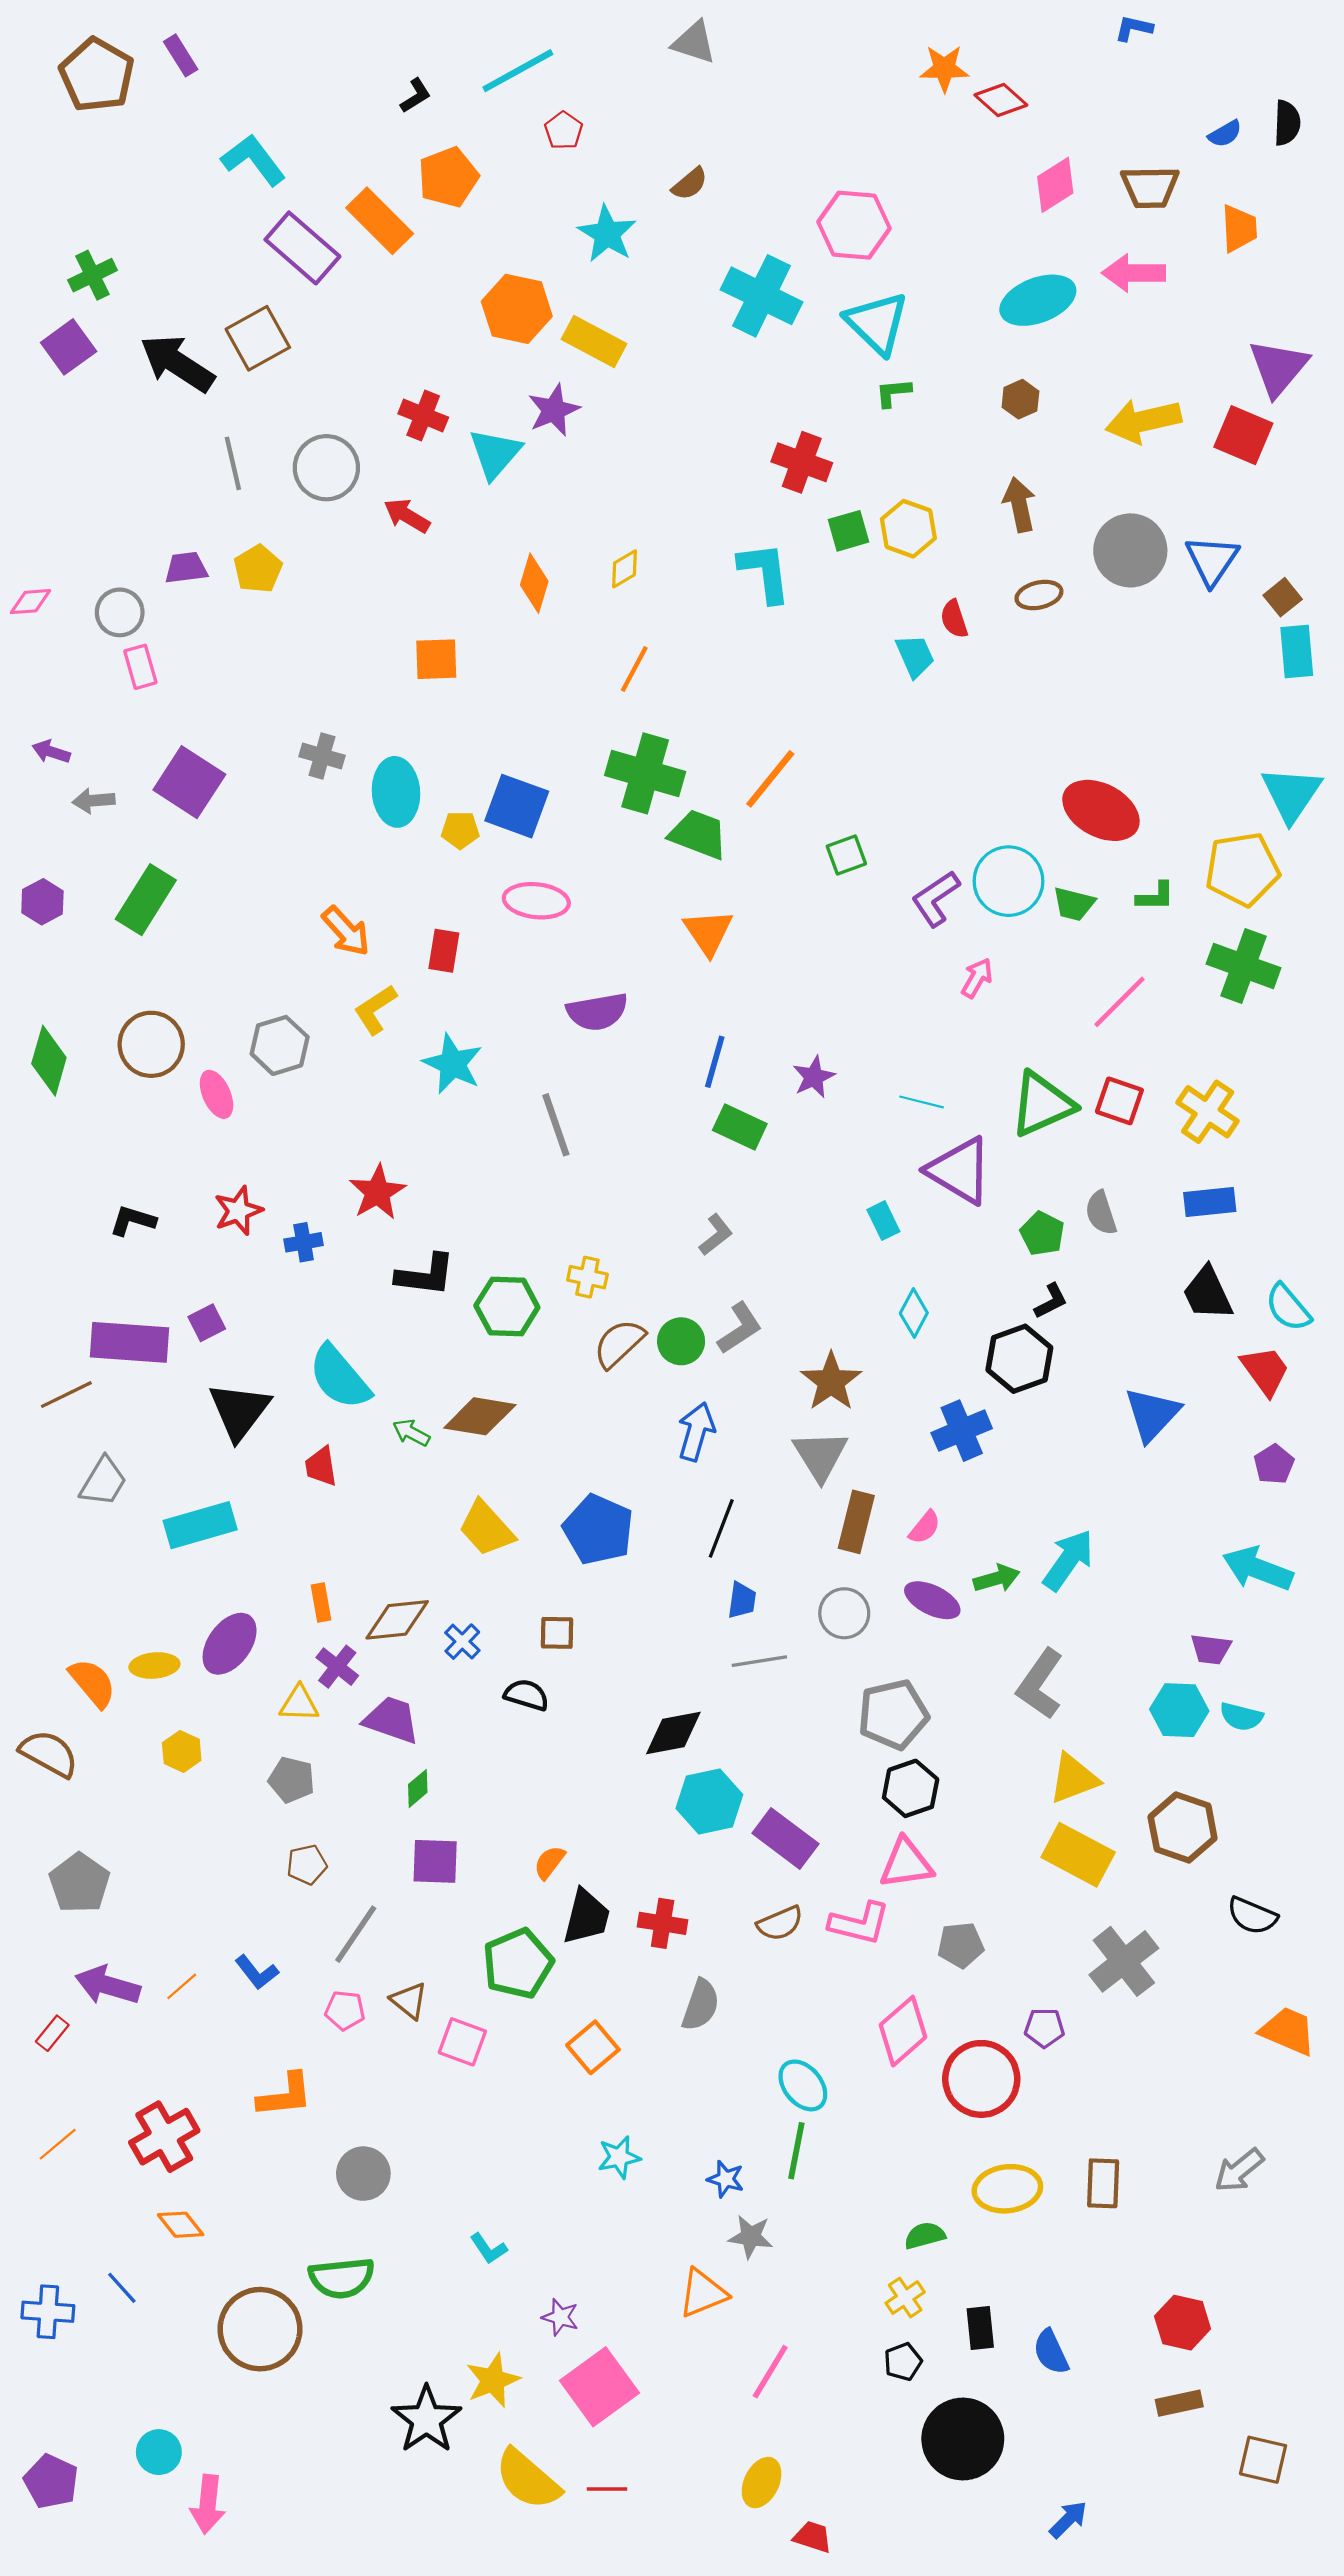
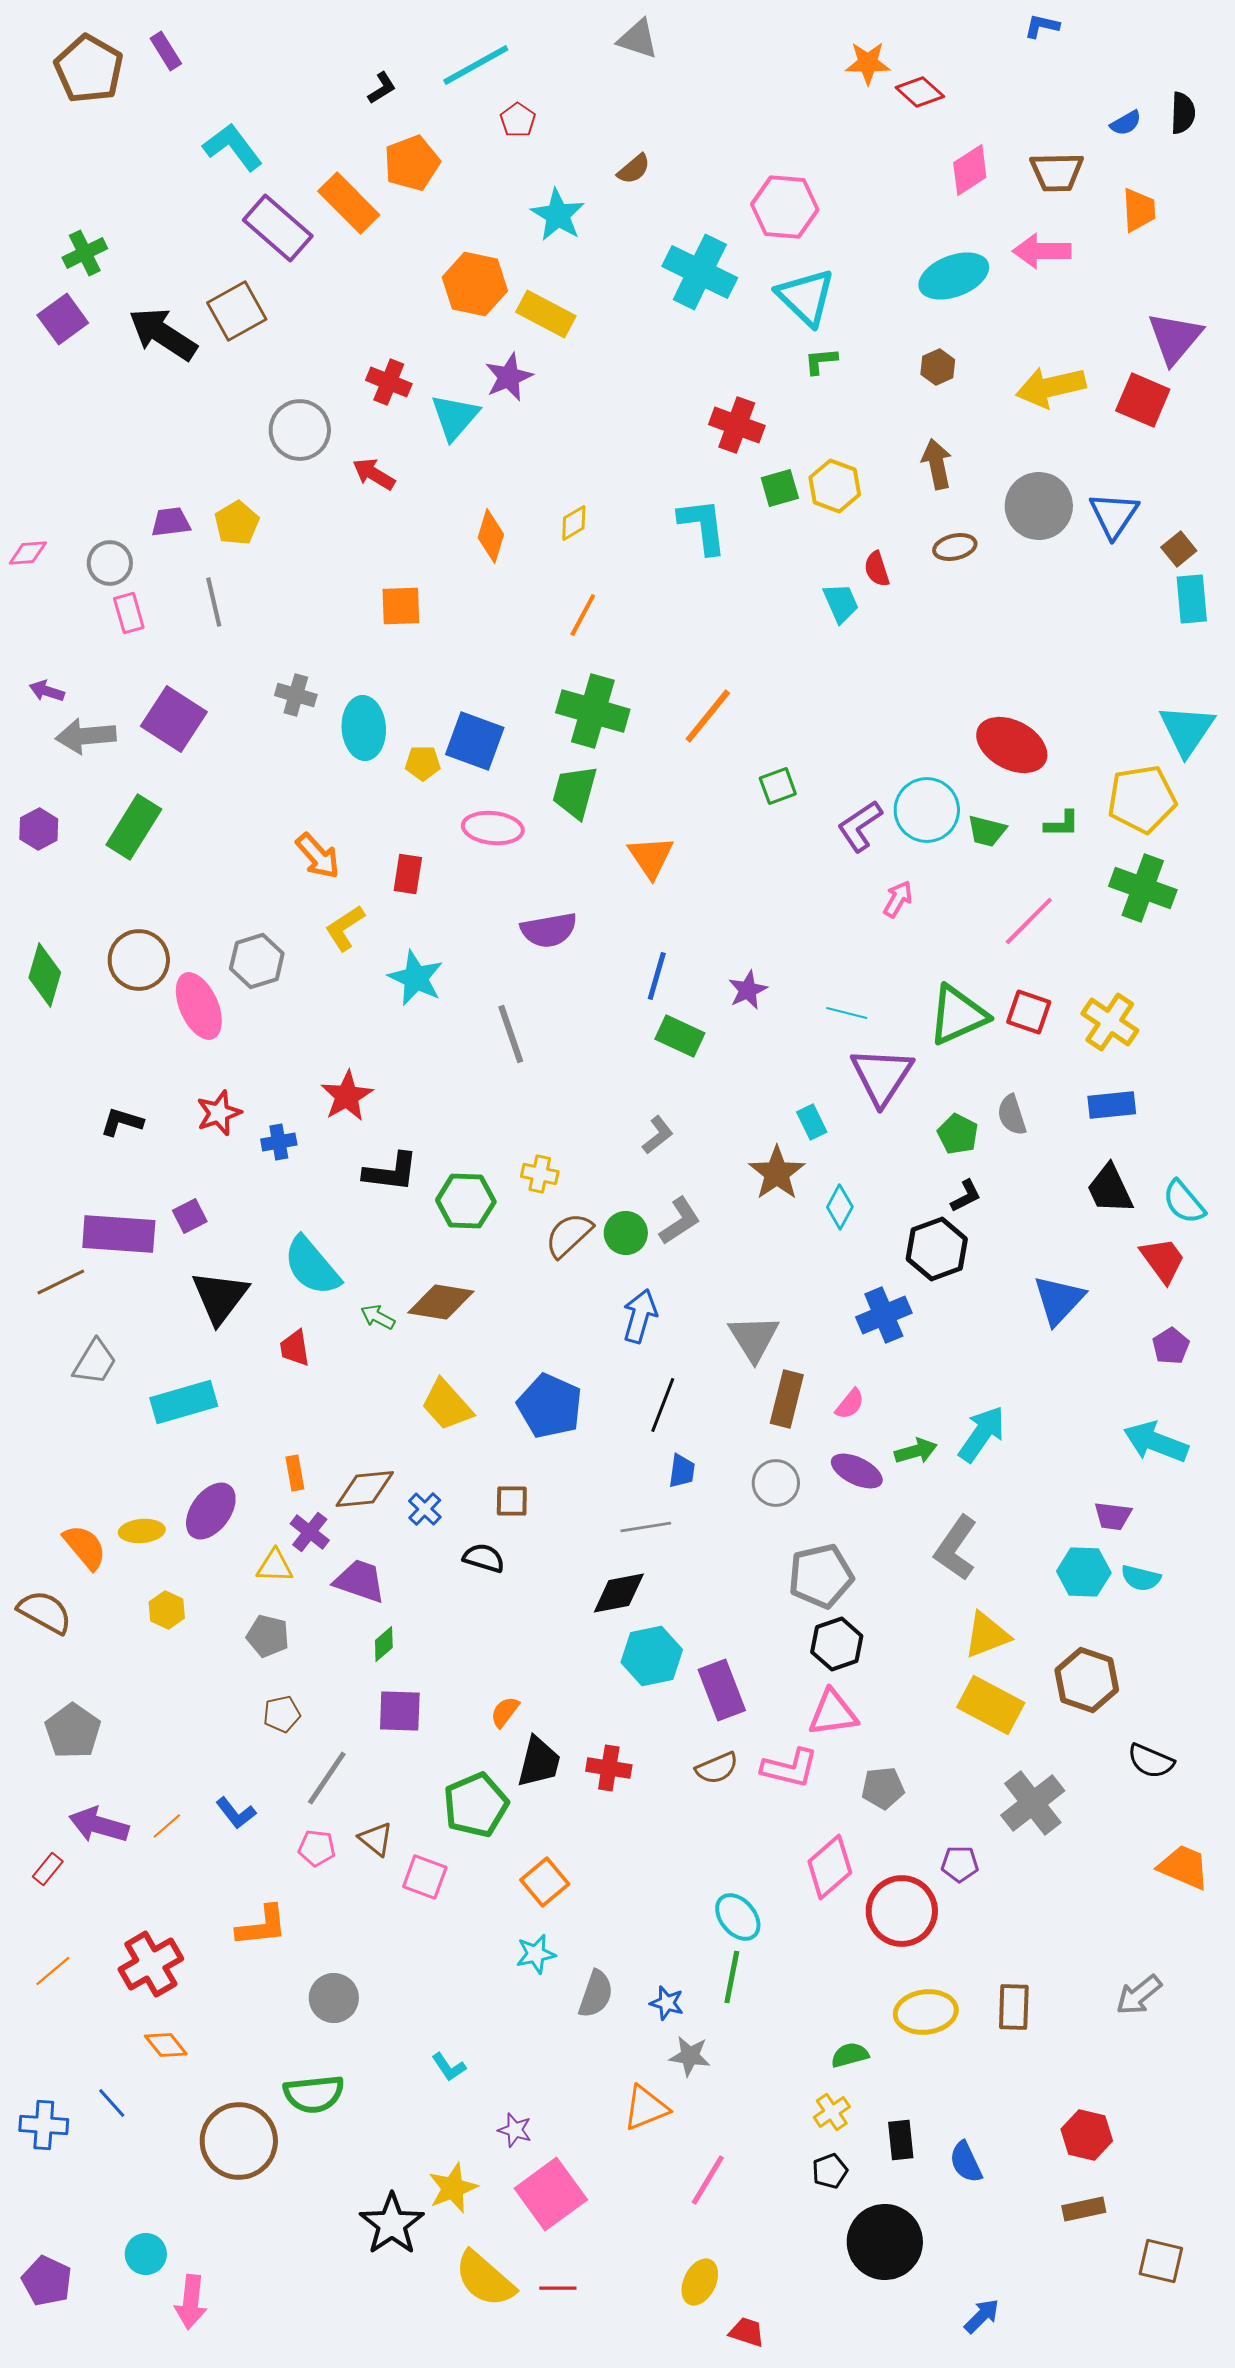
gray line: (233, 463) -> (214, 602), moved
gray arrow: (94, 801) -> (86, 736), size x1.5
green trapezoid: (698, 834) -> (575, 792), moved, turned -96
pink ellipse: (216, 1094) -> (199, 1006), size x1.5
purple triangle: (960, 1171) -> (882, 1076), turned 32
brown star: (831, 1382) -> (777, 1173), moved
gray line: (759, 1661) -> (646, 1527), moved
purple rectangle: (785, 1838) -> (722, 1690), turned 32
gray semicircle: (701, 2005) -> (596, 1994), moved
cyan star: (619, 2157) -> (536, 1954), moved

